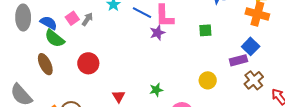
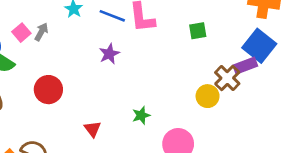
purple star: (157, 33) -> (109, 54), moved
blue square: (251, 46) -> (259, 46), size x1.4
brown cross: (254, 80) -> (227, 78), moved

